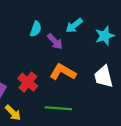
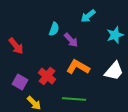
cyan arrow: (74, 26) -> (88, 16), moved
white trapezoid: (104, 77) -> (114, 71), turned -125

